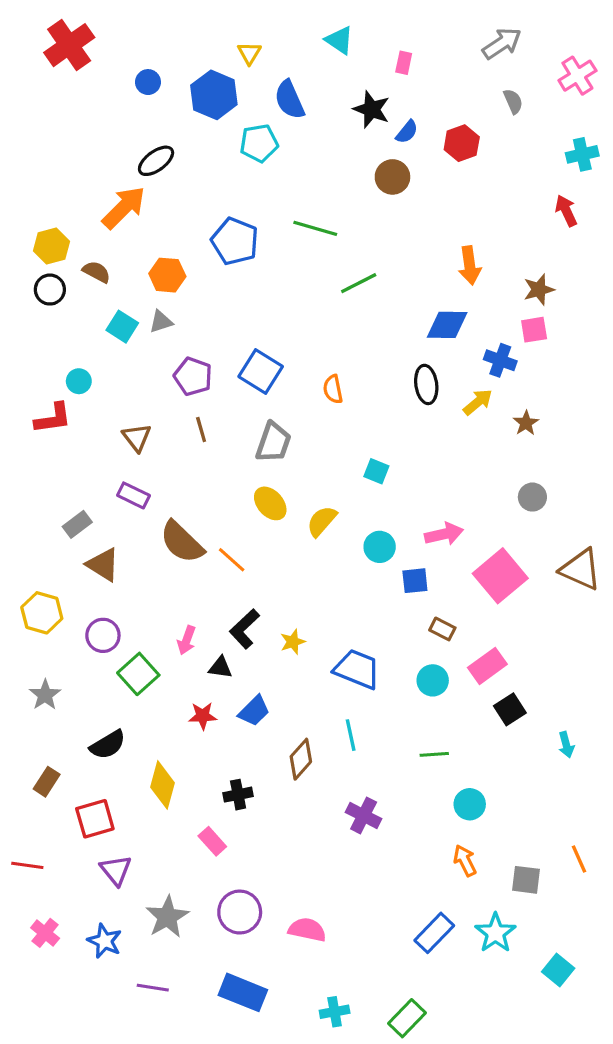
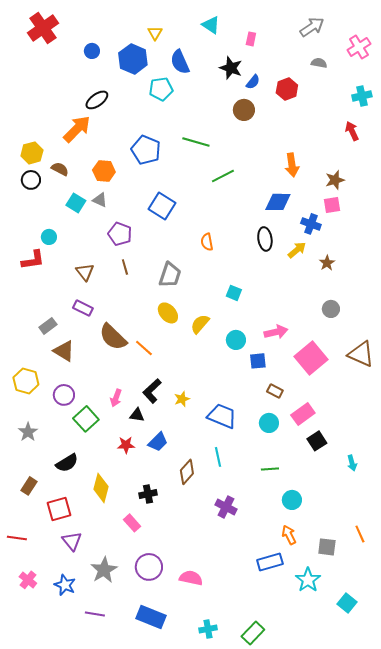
gray semicircle: (513, 101) -> (319, 63), turned -56
gray triangle: (161, 322) -> (100, 200), turned 42
blue square: (261, 372) -> (162, 206), moved
blue rectangle: (434, 933) -> (270, 562), moved, turned 30

